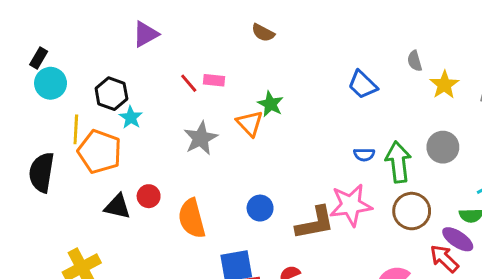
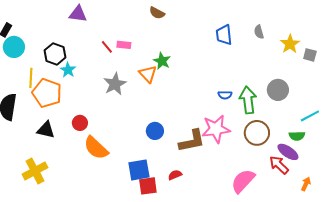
purple triangle: (146, 34) -> (78, 14), turned 36
blue trapezoid: (363, 85) -> (224, 35), moved, turned 40
yellow star: (444, 85) -> (290, 44), moved
black triangle: (117, 207) -> (46, 130), moved
orange semicircle: (192, 218) -> (96, 148), moved, turned -32

